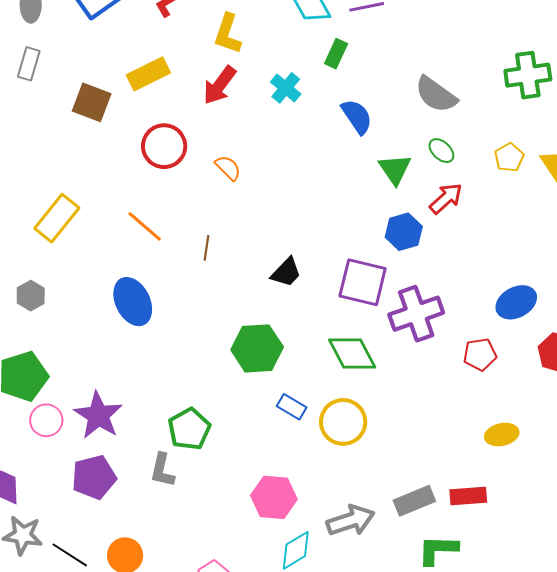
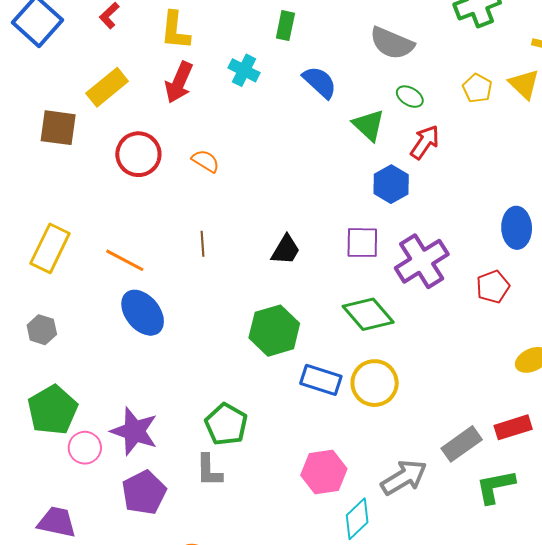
orange line: (145, 226) -> (125, 260), moved
purple square: (363, 282) -> (362, 243), size x0.7
blue ellipse: (516, 302) -> (517, 228), turned -51
blue rectangle: (292, 407) -> (321, 380), size x1.4

